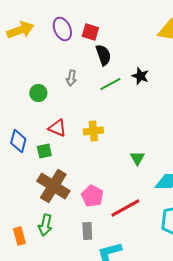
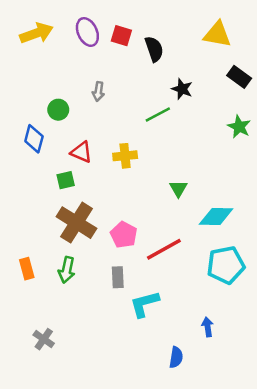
black semicircle: (103, 55) -> (154, 49), moved
green line: (110, 84) -> (158, 115), moved
blue diamond: (18, 141) -> (34, 139), moved
orange rectangle: (19, 236) -> (27, 269), moved

